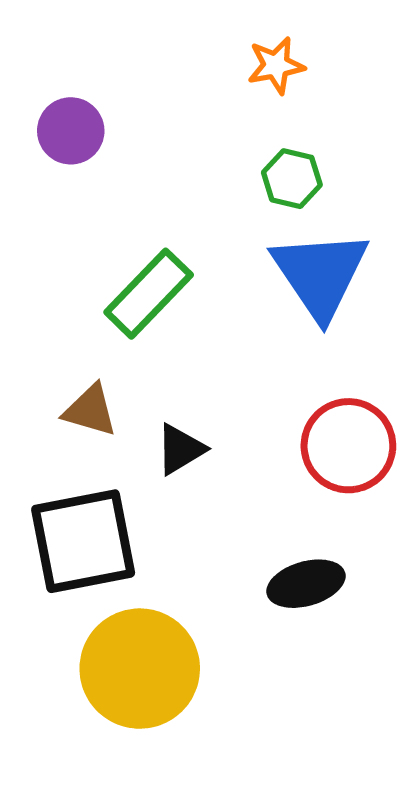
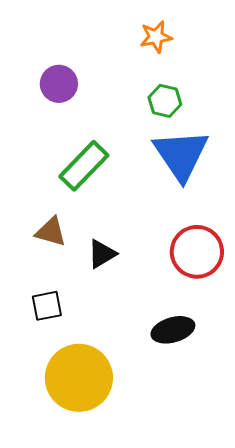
purple circle: (71, 131) -> (59, 84), moved
black square: (83, 541) -> (47, 306), size x0.5

